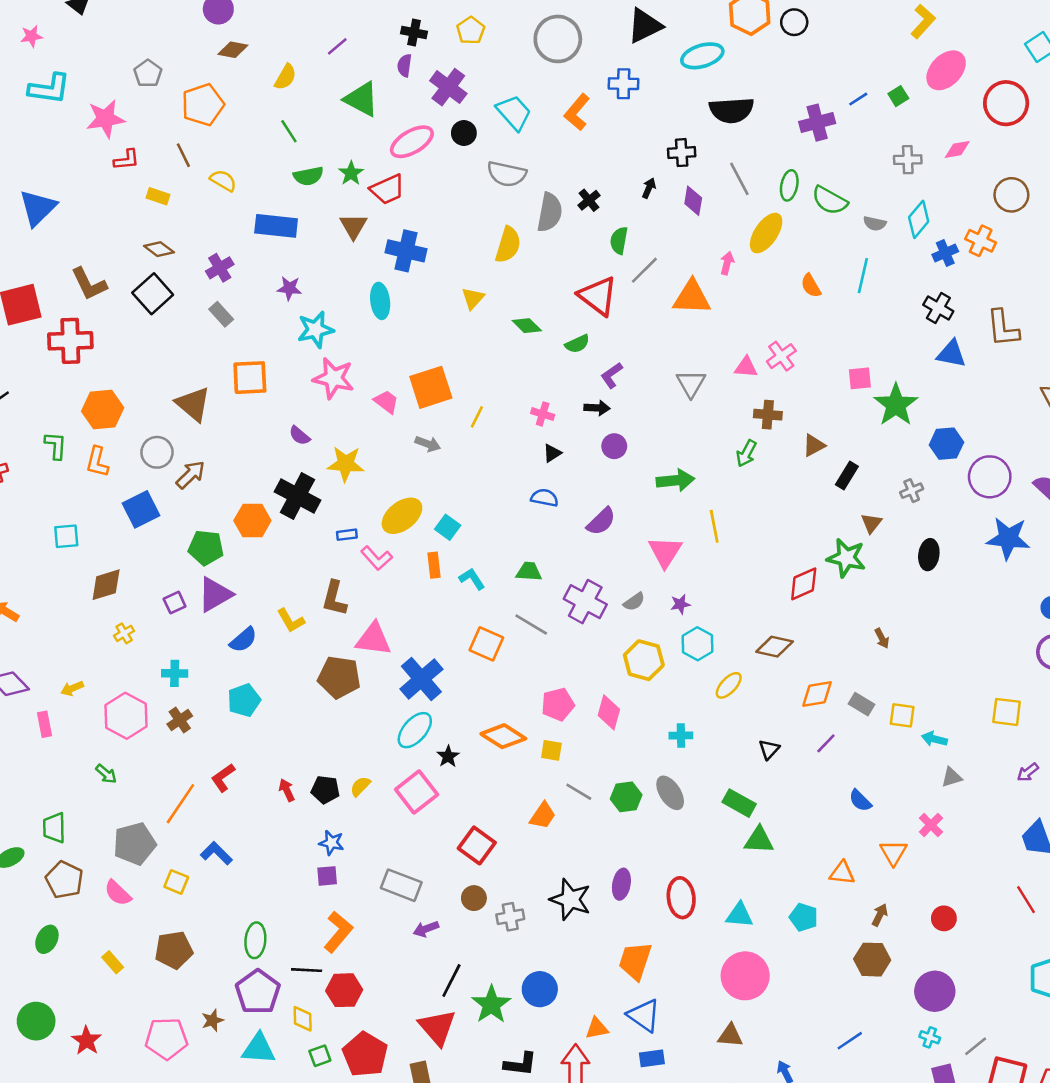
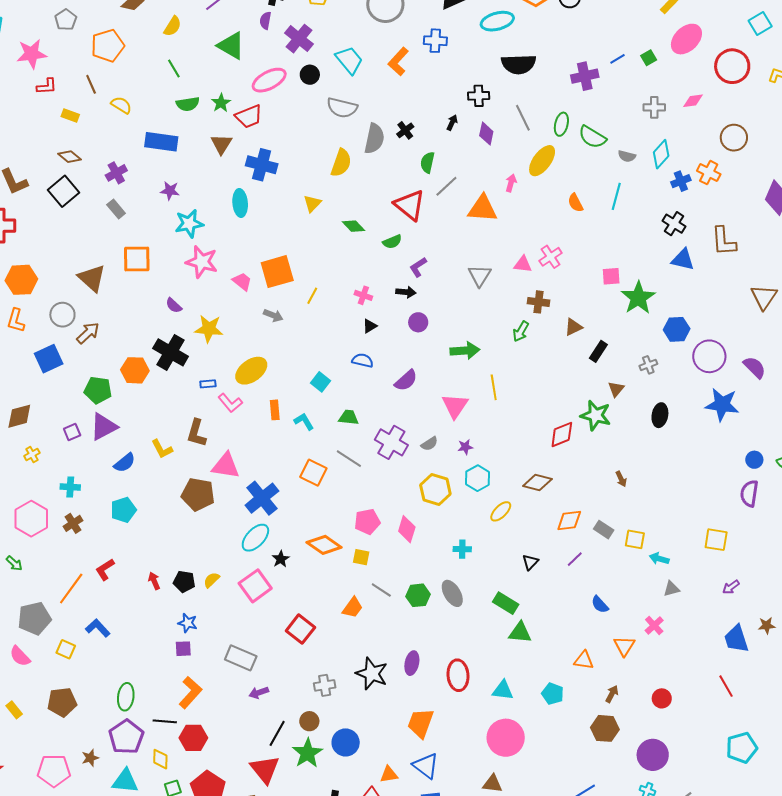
cyan square: (448, 527) -> (321, 382), moved
brown circle: (474, 898) -> (309, 721), moved

